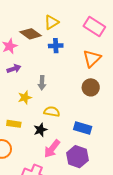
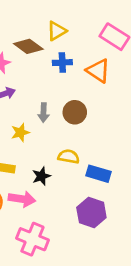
orange triangle: (92, 58) -> (98, 71), moved, turned -42
brown circle: (91, 87) -> (75, 112), moved
yellow semicircle: (52, 112) -> (69, 157), moved
pink arrow: (52, 149) -> (22, 199), moved, turned -120

